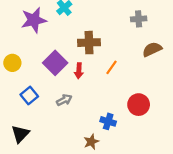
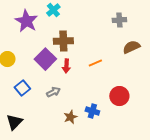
purple star: (34, 20) -> (26, 21), turned -30
brown cross: (89, 43) -> (63, 41), moved
orange line: (112, 67) -> (95, 63), turned 32
brown star: (91, 142) -> (70, 117), moved

